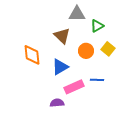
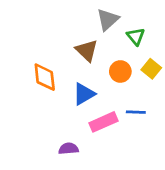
gray triangle: (77, 14) -> (108, 20), turned -42
green triangle: (97, 26) -> (136, 36), turned -40
purple semicircle: (57, 103) -> (68, 149), moved

